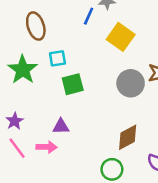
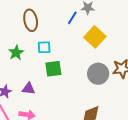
green star: (23, 70) -> (16, 53), size x0.7
purple triangle: (61, 127) -> (29, 89), moved

